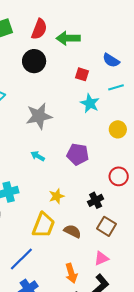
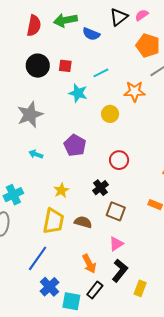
red semicircle: (39, 29) -> (34, 26), moved
green arrow: (68, 38) -> (65, 20), moved
blue semicircle: (111, 60) -> (91, 34), moved
black circle: (34, 61) -> (38, 66), moved
purple pentagon: (78, 154) -> (75, 145), turned 30

